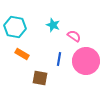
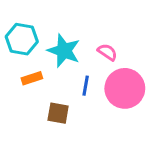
cyan star: (53, 25) -> (64, 51), moved, size x1.6
orange rectangle: (22, 54) -> (32, 78), turned -48

